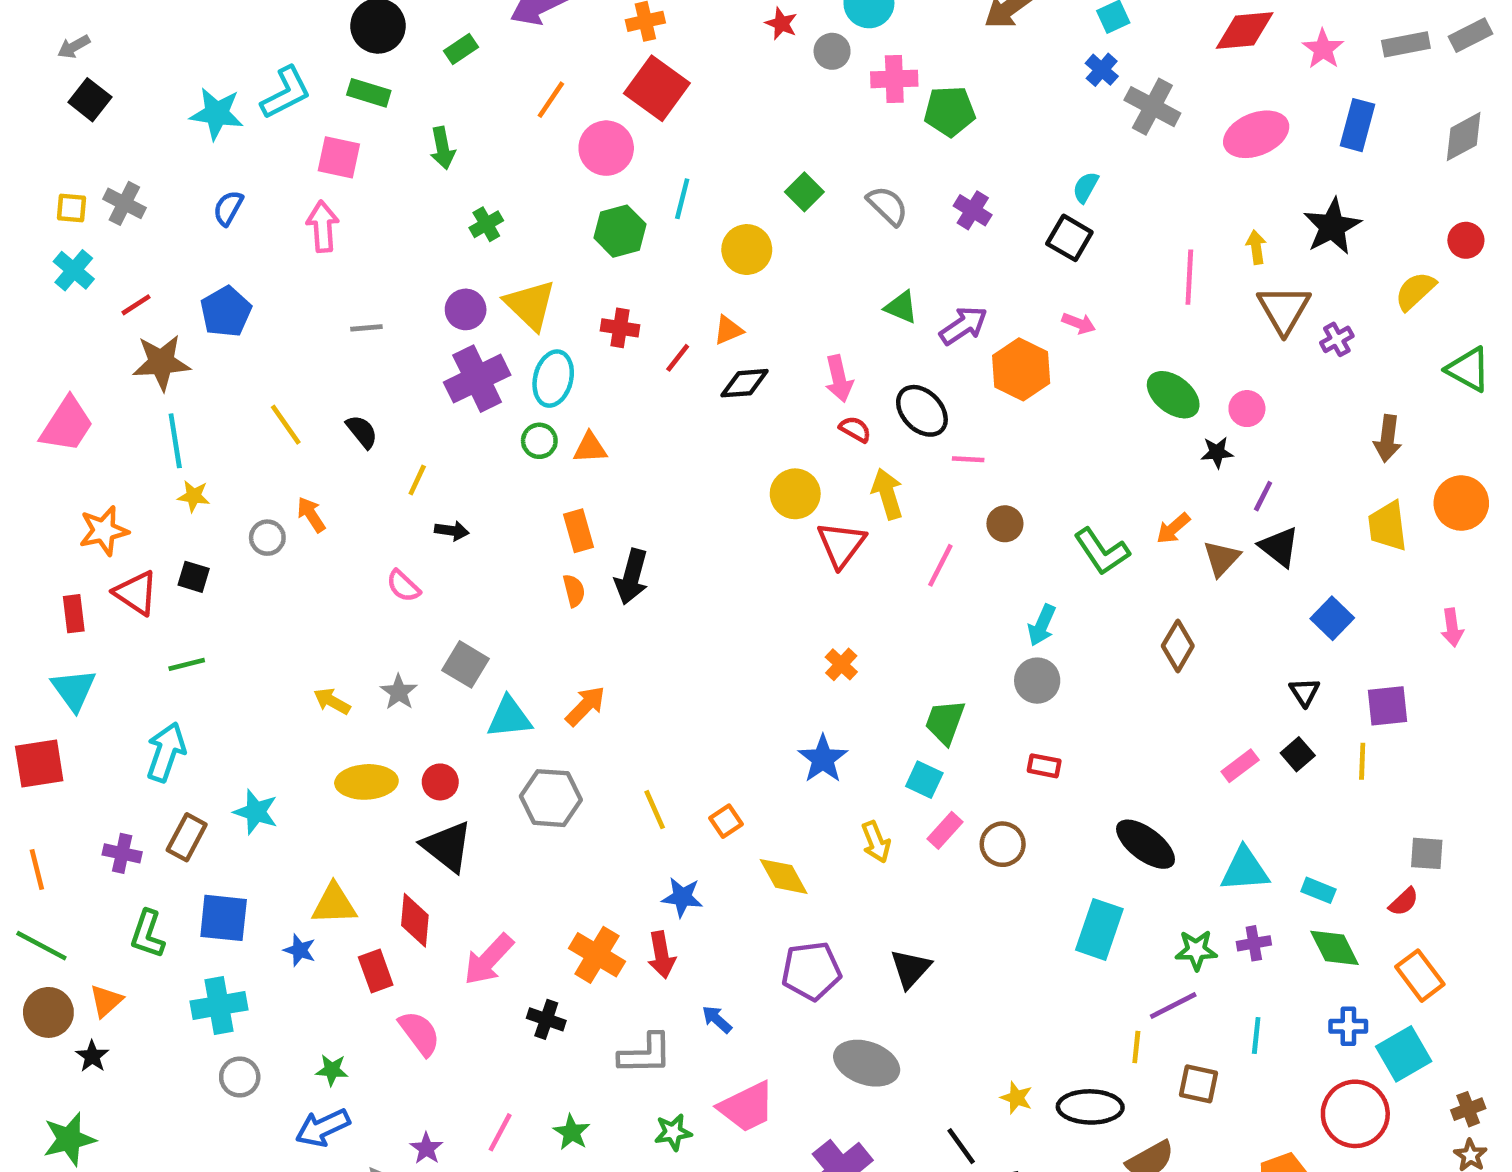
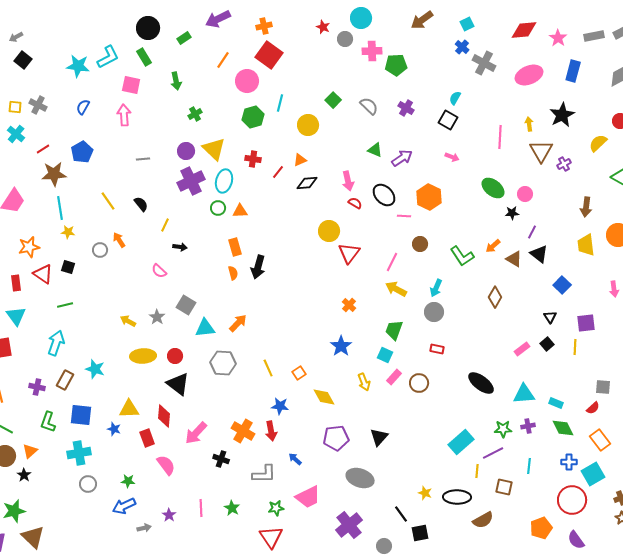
green rectangle: (369, 93) -> (144, 57), turned 42
orange hexagon: (1021, 369) -> (429, 197), moved
yellow arrow: (887, 494) -> (396, 289), moved, turned -45
brown triangle: (1222, 558) -> (514, 259), turned -42
cyan rectangle: (1099, 929) -> (461, 442), moved, turned 30
pink line: (500, 1132) -> (201, 508), turned -30

